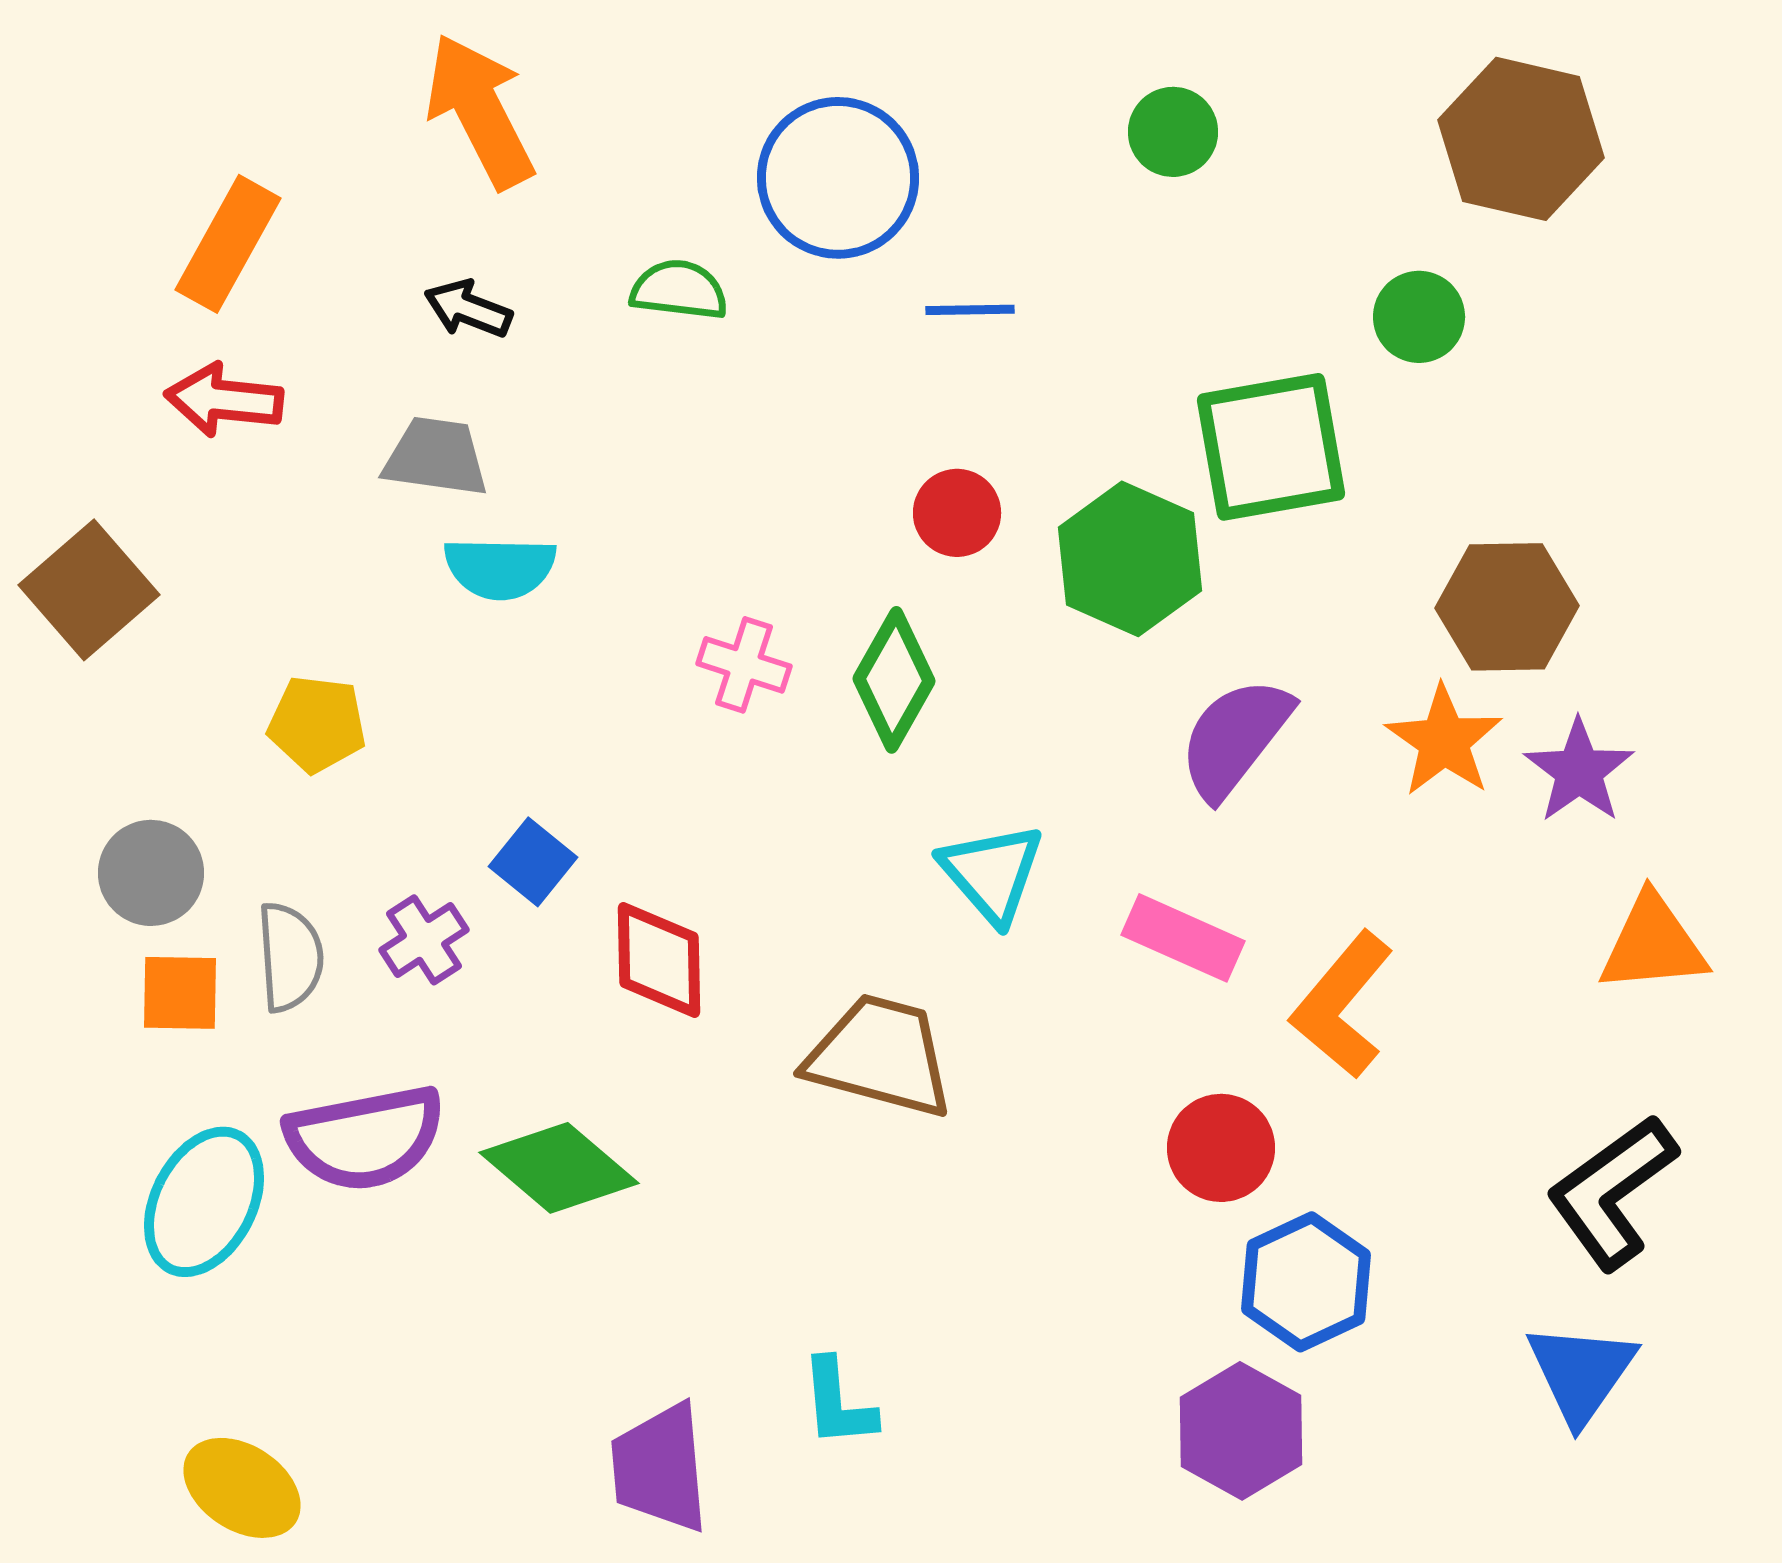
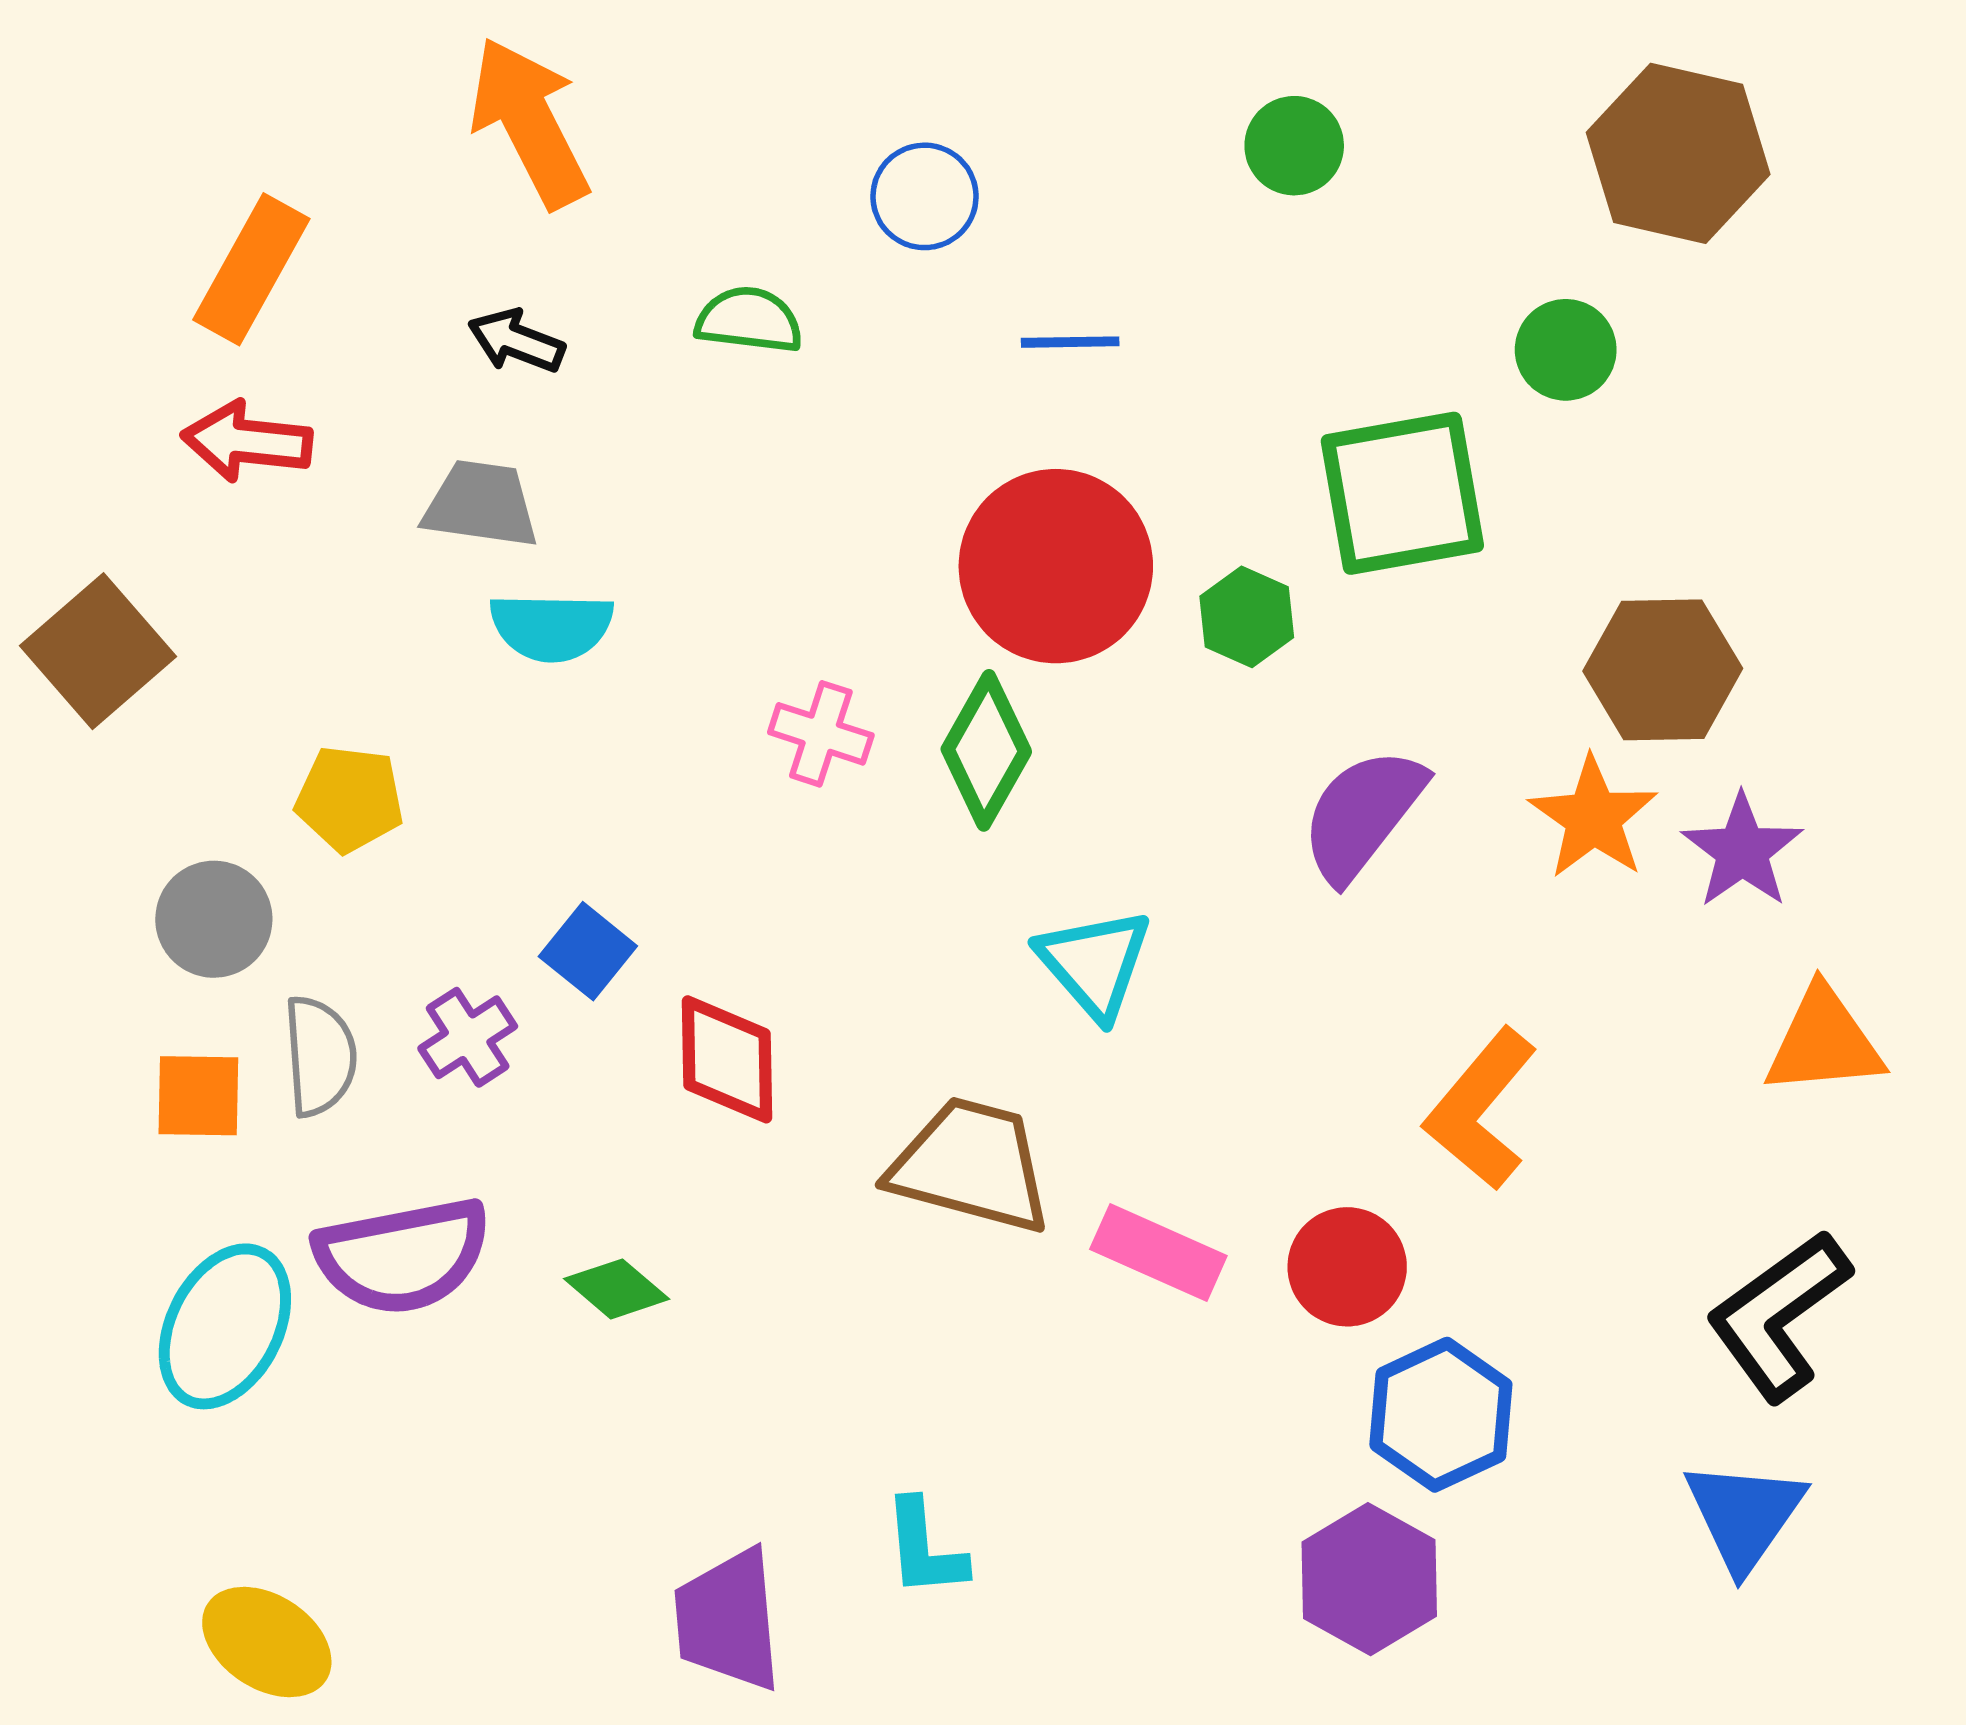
blue circle: (838, 178) -> (925, 196), size x0.6
red circle: (957, 513) -> (1056, 566), size x2.0
green hexagon: (1130, 559) -> (1247, 617), size x0.6
gray circle: (151, 873) -> (214, 919), moved
pink rectangle: (1183, 938) -> (1158, 1252), moved
green diamond: (559, 1168) -> (617, 1289), size x0.6

